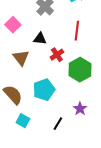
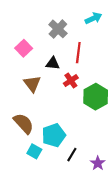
red line: (77, 31) -> (78, 53), moved
cyan pentagon: (44, 90) -> (54, 135), moved
purple star: (80, 109) -> (98, 163), moved

